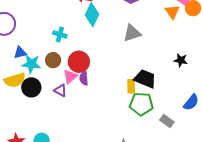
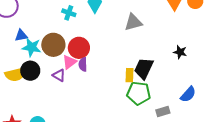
cyan cross: (60, 34) -> (69, 13), moved
brown circle: (53, 60) -> (53, 45), size x1.5
black trapezoid: (145, 79) -> (144, 68), turned -90
yellow semicircle: (15, 80) -> (16, 74), moved
gray rectangle: (167, 121) -> (163, 111), turned -56

